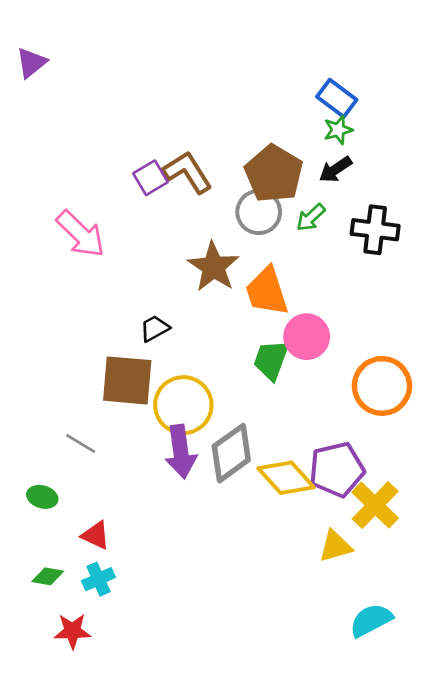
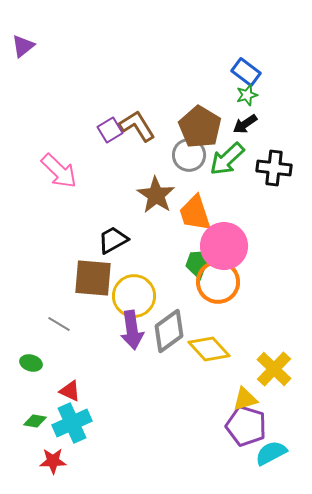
green arrow: (311, 217) -> (227, 159), size x1.6
black trapezoid: (155, 328) -> (113, 240), size x1.4
pink circle: (307, 337) -> (224, 246), size x1.4
orange circle: (382, 386) -> (218, 282), moved
purple pentagon: (337, 469) -> (246, 426), moved, turned 30
cyan cross: (98, 579) -> (72, 423), size x1.6

